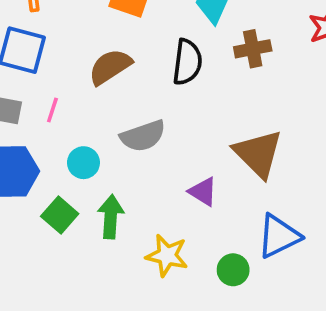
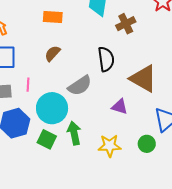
black semicircle: (187, 62) -> (106, 59), moved
brown semicircle: (110, 67) -> (52, 53), size x0.7
cyan circle: (83, 163) -> (52, 108), size x1.8

